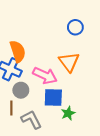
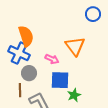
blue circle: (75, 27) -> (93, 14), moved
pink arrow: (45, 75) -> (52, 59), size x0.6

